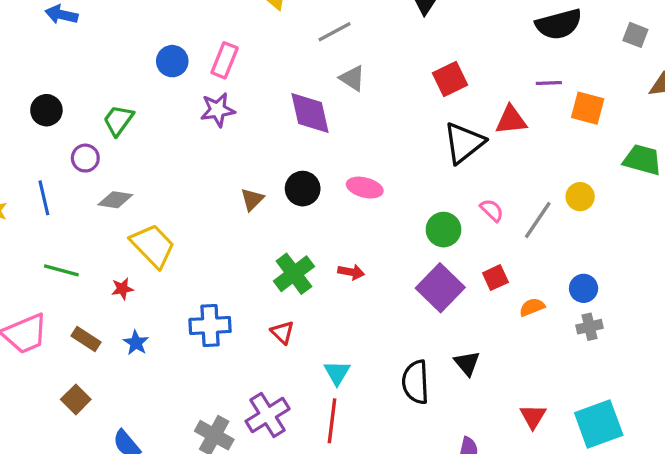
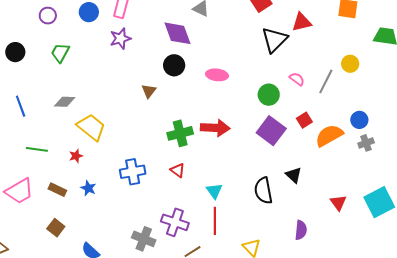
purple circle: (85, 158) -> (48, 16), moved
black circle: (303, 189) -> (174, 65), moved
red arrow: (351, 272) -> (215, 128), size x1.8
green cross: (294, 274) -> (180, 133), turned 30
orange semicircle: (532, 307) -> (329, 135), size x1.8
purple cross: (268, 415) -> (175, 222), turned -32

